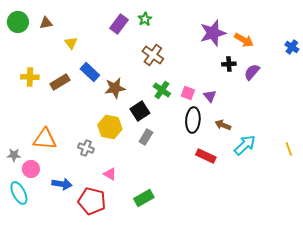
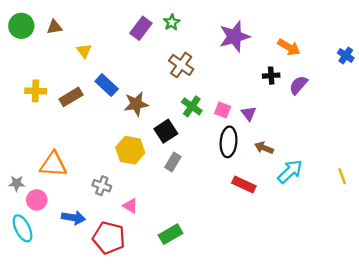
purple star: (213, 33) -> (234, 37), moved
gray cross: (86, 148) -> (102, 186), moved

